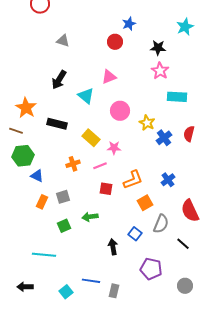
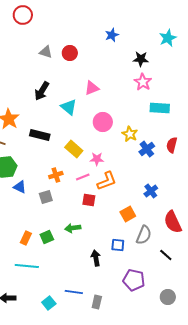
red circle: (115, 42) -> (70, 53), moved
orange L-shape: (133, 180) -> (107, 181), moved
gray square: (63, 197) -> (46, 197), moved
orange rectangle: (42, 202) -> (26, 238), moved
blue square: (135, 234) -> (118, 245), turned -32

